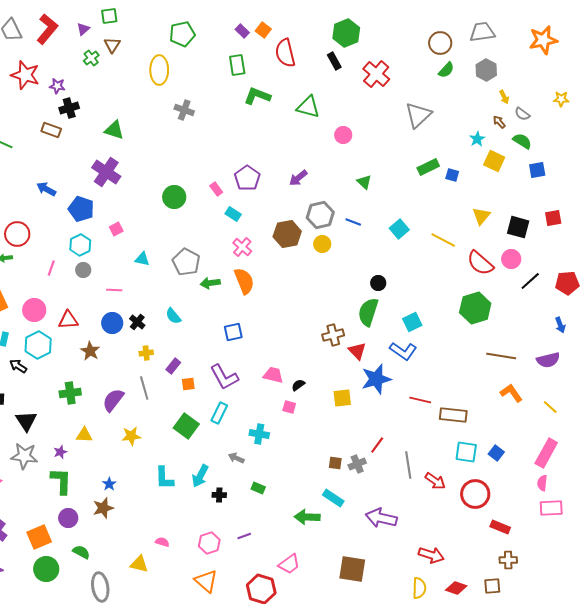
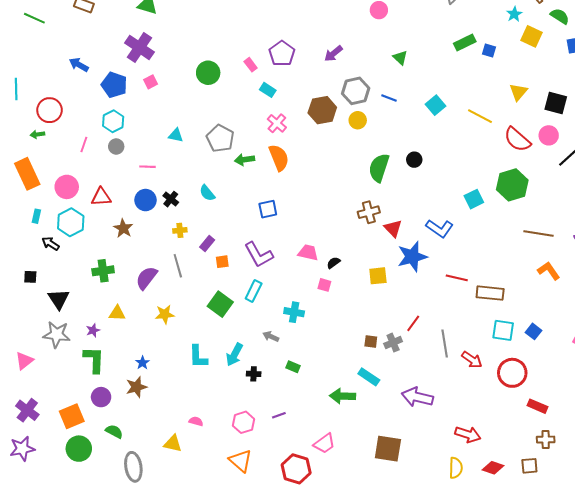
pink square: (116, 229) -> (151, 82), moved
green semicircle: (368, 312) -> (379, 168), moved
cyan square: (412, 322) -> (474, 199), moved

